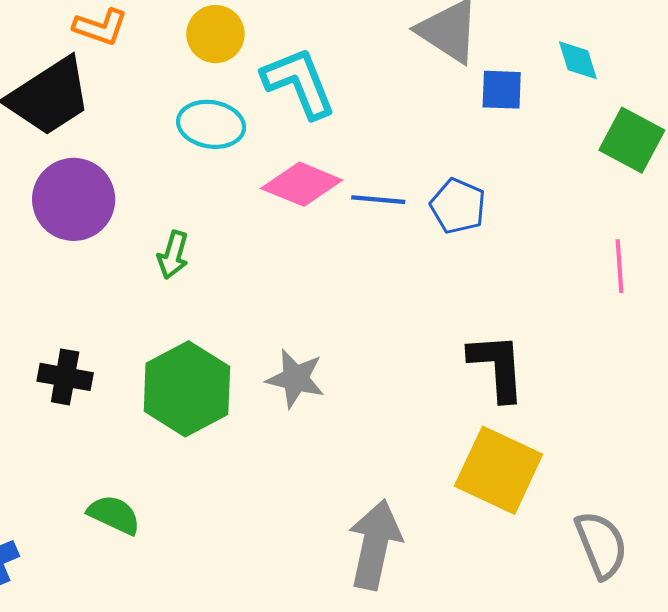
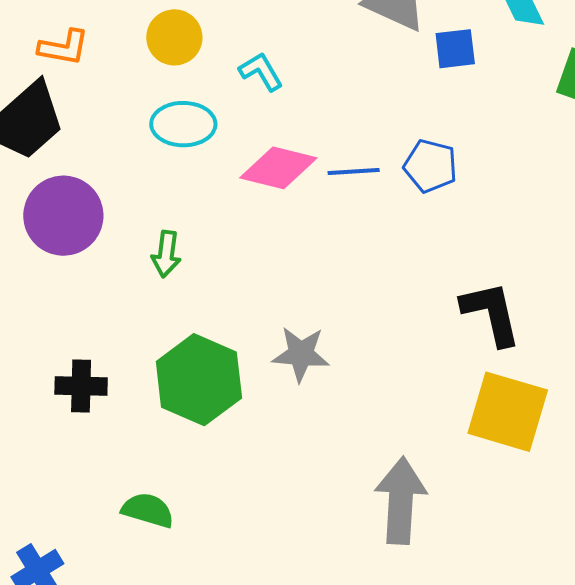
cyan L-shape: (299, 83) -> (261, 72), size x0.6

